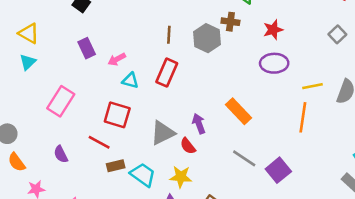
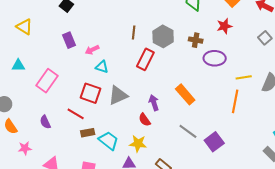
brown cross: (230, 22) -> (196, 40), moved
red star: (273, 30) -> (224, 26), moved
cyan triangle: (28, 62) -> (18, 65), moved, turned 40
red rectangle: (167, 73) -> (145, 59), moved
gray triangle: (163, 133) -> (118, 95), moved

